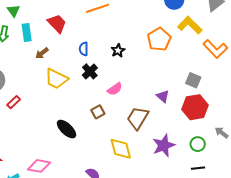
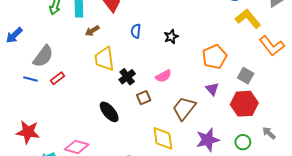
orange pentagon: (159, 39) -> (215, 57), moved
black cross: (90, 71) -> (127, 77), moved
yellow trapezoid: (56, 79) -> (104, 59), turned 50

